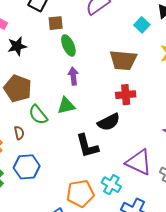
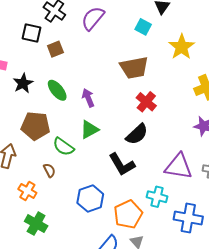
green ellipse: (68, 45) -> (57, 90), moved
red cross: (126, 95) -> (146, 102), turned -30
blue hexagon: (27, 167) -> (90, 198), moved

